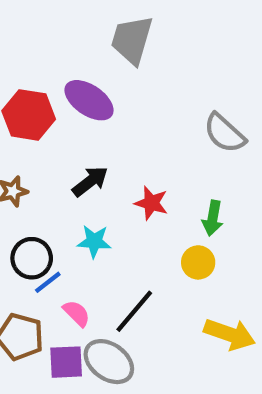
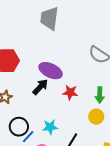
purple ellipse: (89, 100) -> (51, 71), moved
cyan star: (94, 241) -> (50, 127), moved

